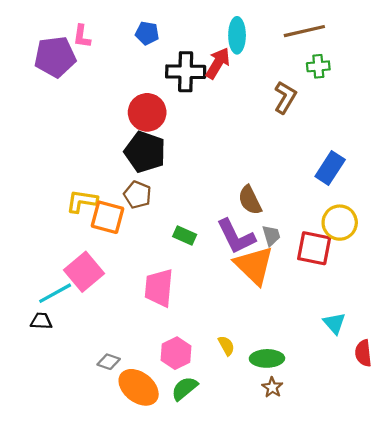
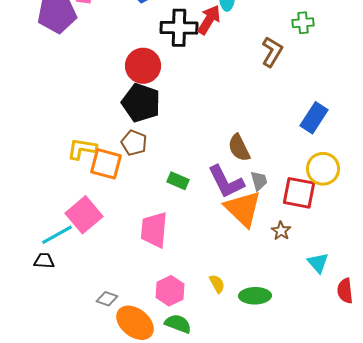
brown star: (272, 387) -> (281, 231), moved
green semicircle: (185, 388) -> (178, 324), turned 60

